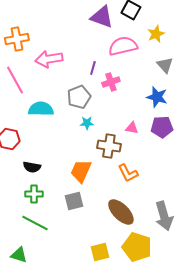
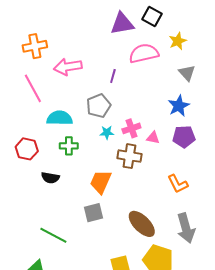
purple triangle: (102, 17) -> (122, 24), turned -30
pink cross: (111, 82) -> (131, 128), moved
blue star: (157, 97) -> (179, 106), turned 30
orange L-shape: (128, 173) -> (178, 184), moved
green cross: (34, 194) -> (69, 146), moved

